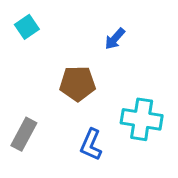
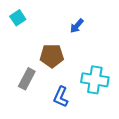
gray rectangle: (24, 134) -> (27, 79), moved

